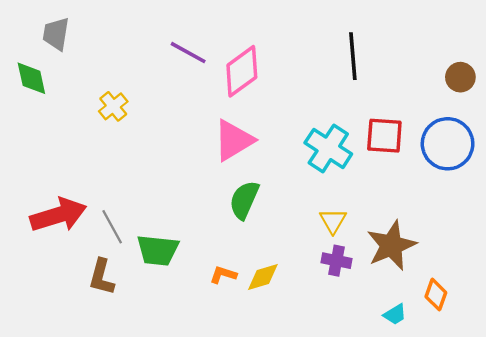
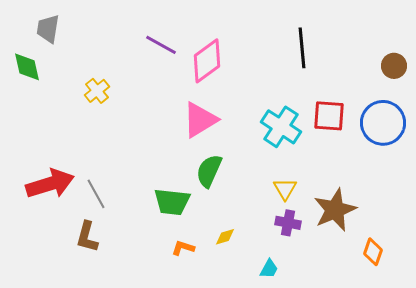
green trapezoid: (158, 250) -> (172, 202), moved
orange L-shape: (223, 275) -> (183, 248), moved
yellow diamond: (263, 277) -> (225, 237), size x0.7
cyan trapezoid: (395, 314) -> (269, 269), moved, turned -30

